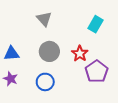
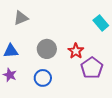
gray triangle: (44, 19) -> (21, 18), moved, turned 49
cyan rectangle: (96, 24) -> (101, 23), moved, turned -70

